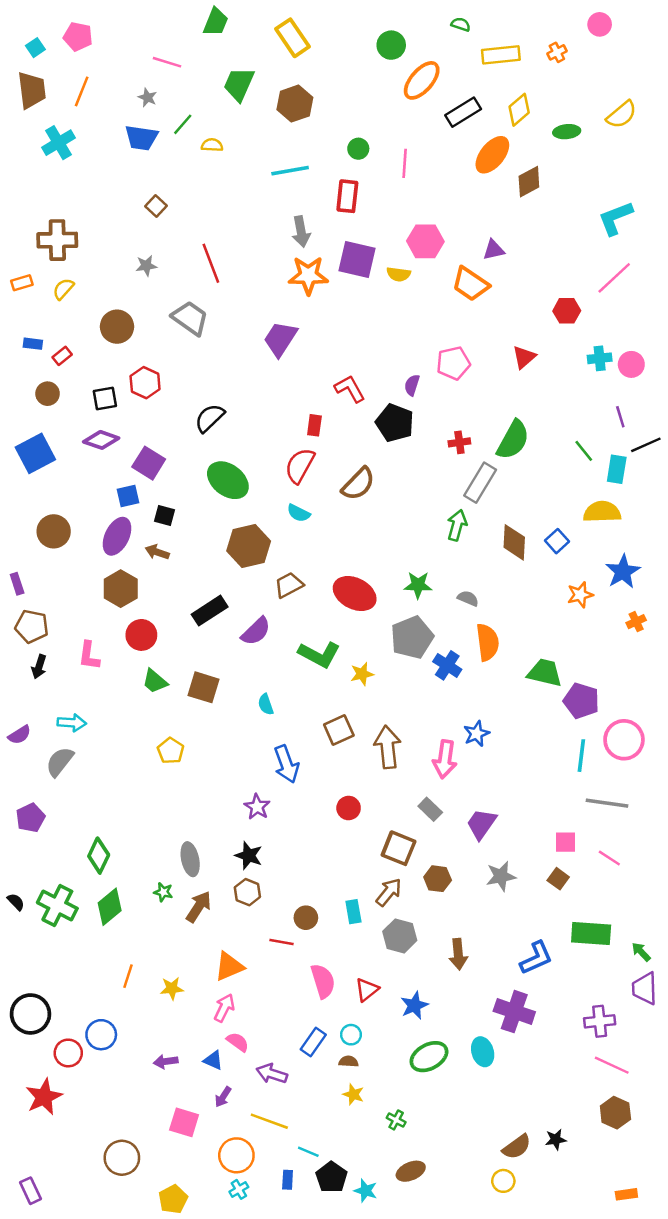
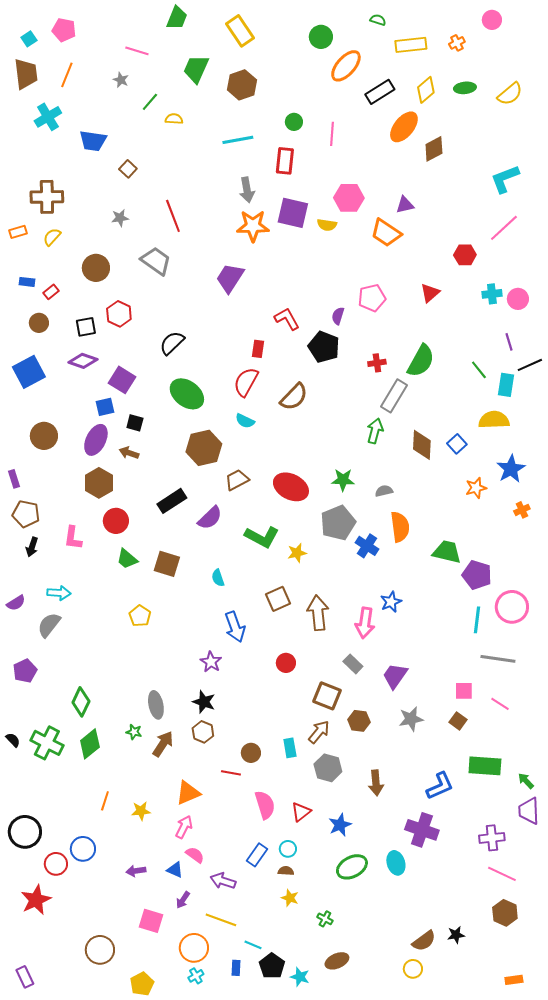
green ellipse: (567, 132) -> (465, 88), moved
blue trapezoid: (141, 138) -> (93, 141), moved
gray semicircle: (468, 598) -> (384, 491), turned -36

